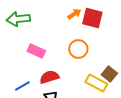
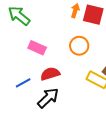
orange arrow: (74, 14) -> (75, 11), turned -40
green arrow: (18, 19) -> (19, 16), turned 45

